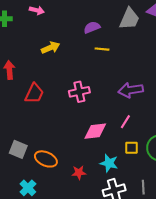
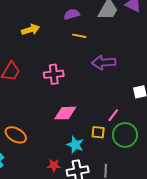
purple arrow: (131, 90) -> (104, 62), moved
pink line: (125, 122) -> (113, 115), moved
red star: (79, 173) -> (54, 165), moved

